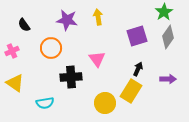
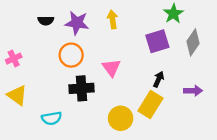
green star: (164, 12) -> (173, 14), moved
black semicircle: (24, 25) -> (46, 21), moved, turned -56
orange circle: (51, 48) -> (71, 55), moved

